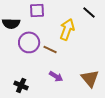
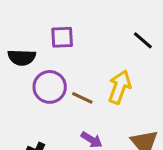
yellow arrow: (67, 29) -> (120, 87), moved

